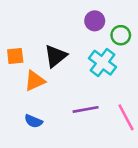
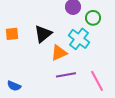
orange triangle: (35, 81) -> (59, 53), moved
blue semicircle: (33, 121) -> (14, 86), moved

